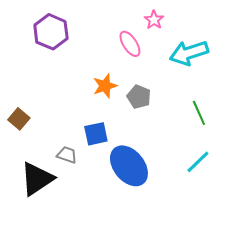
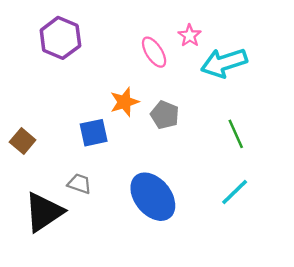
pink star: (154, 20) -> (190, 36), moved
blue square: (96, 134) -> (94, 133), moved

